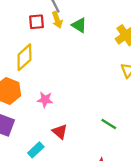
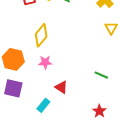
yellow diamond: (24, 57) -> (41, 35), moved

